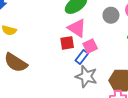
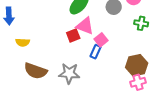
red square: (67, 43) -> (73, 36), moved
gray star: (86, 76) -> (69, 73), moved

